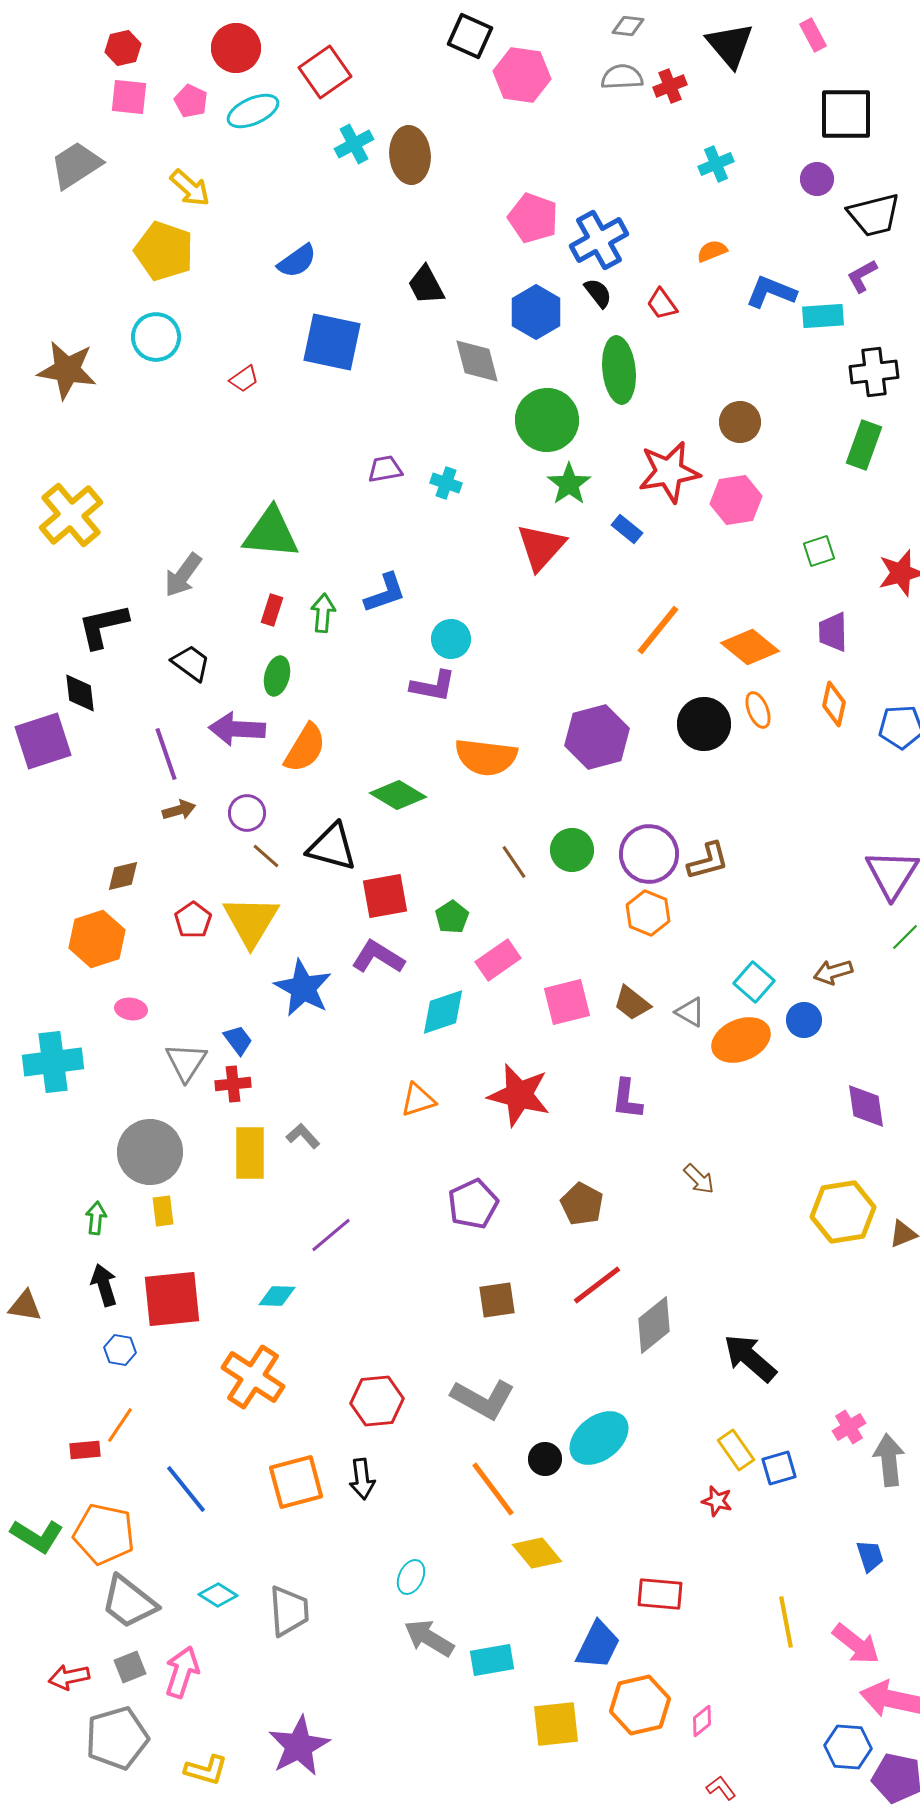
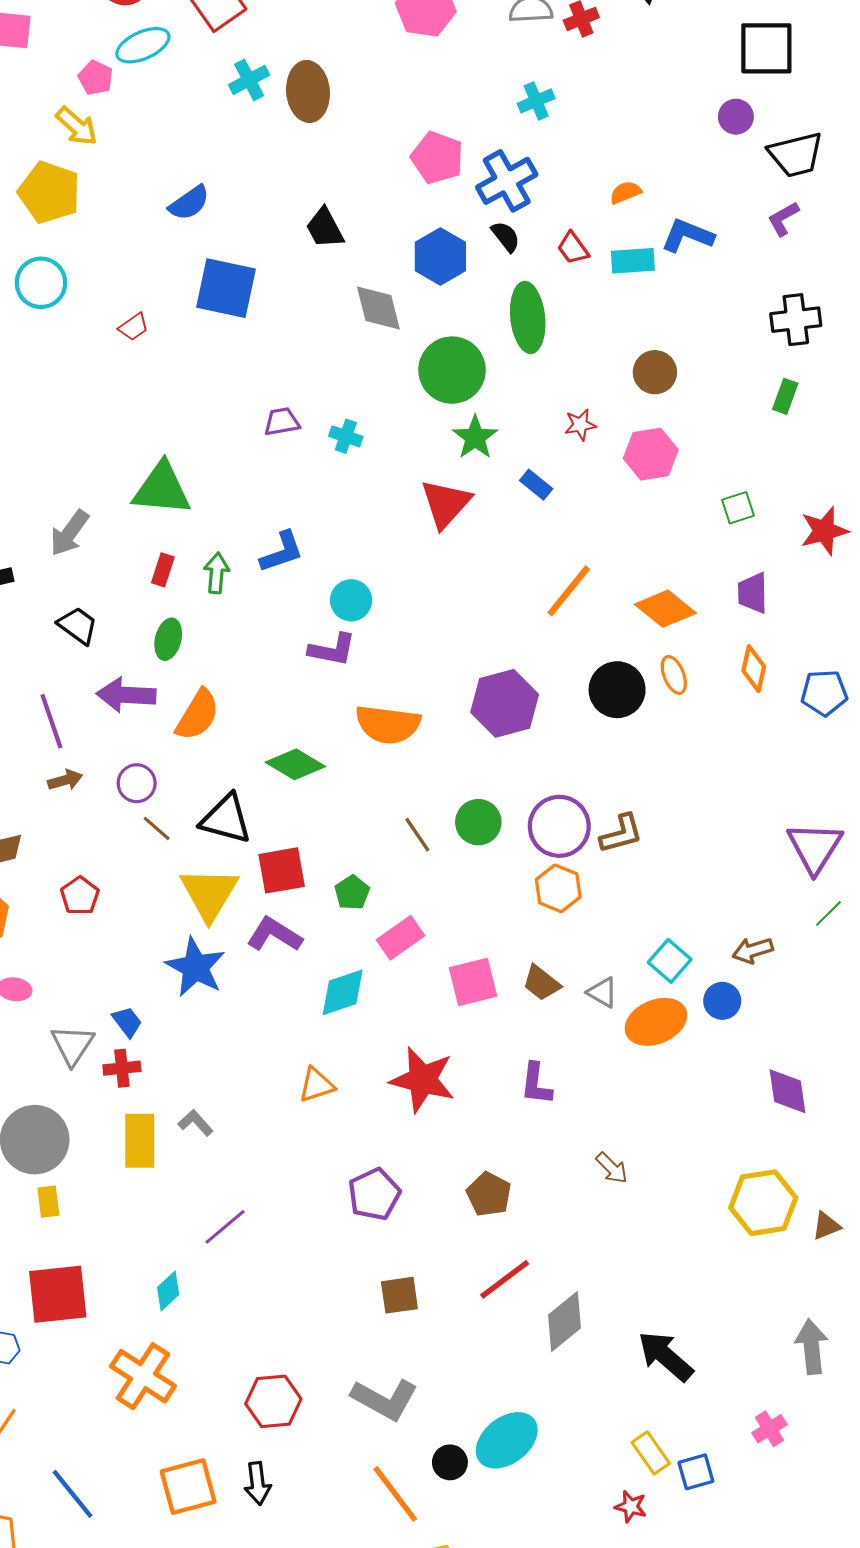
pink pentagon: (191, 101) -> (96, 78), moved
cyan cross: (716, 164) -> (536, 101), moved
cyan rectangle: (823, 316) -> (633, 261), moved
green rectangle: (864, 445) -> (785, 396), size x0.7
red star: (669, 472) -> (580, 425), size x0.5
yellow triangle: (251, 921) -> (209, 894), moved
cyan diamond: (277, 1296) -> (168, 1291), turned -45
gray arrow: (889, 1460) -> (812, 1347), moved

